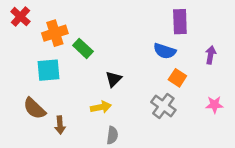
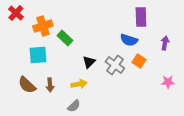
gray cross: (163, 106) -> (115, 65), moved
brown arrow: (60, 125) -> (50, 85), moved
gray semicircle: (112, 135) -> (74, 106), moved, turned 40

